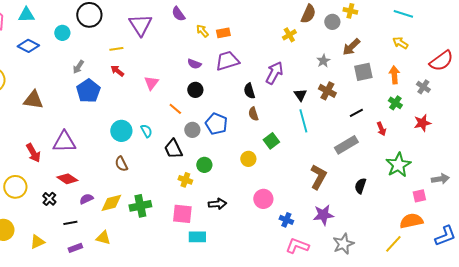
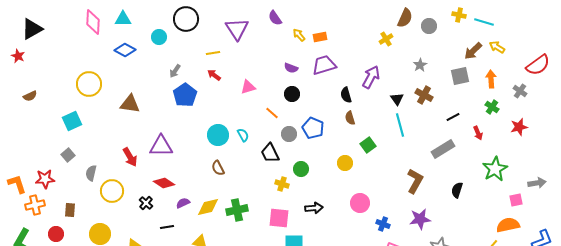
yellow cross: (350, 11) -> (459, 15), moved
cyan line: (403, 14) -> (484, 22), moved
brown arrow: (351, 47) -> (473, 51), moved
pink triangle: (151, 83) -> (248, 87), turned 35

